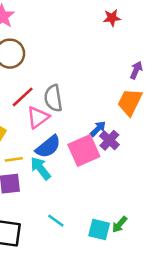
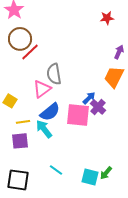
red star: (112, 18) -> (107, 18), moved
red line: (23, 97) -> (30, 52), moved
pink square: (84, 150) -> (78, 115), turned 30

